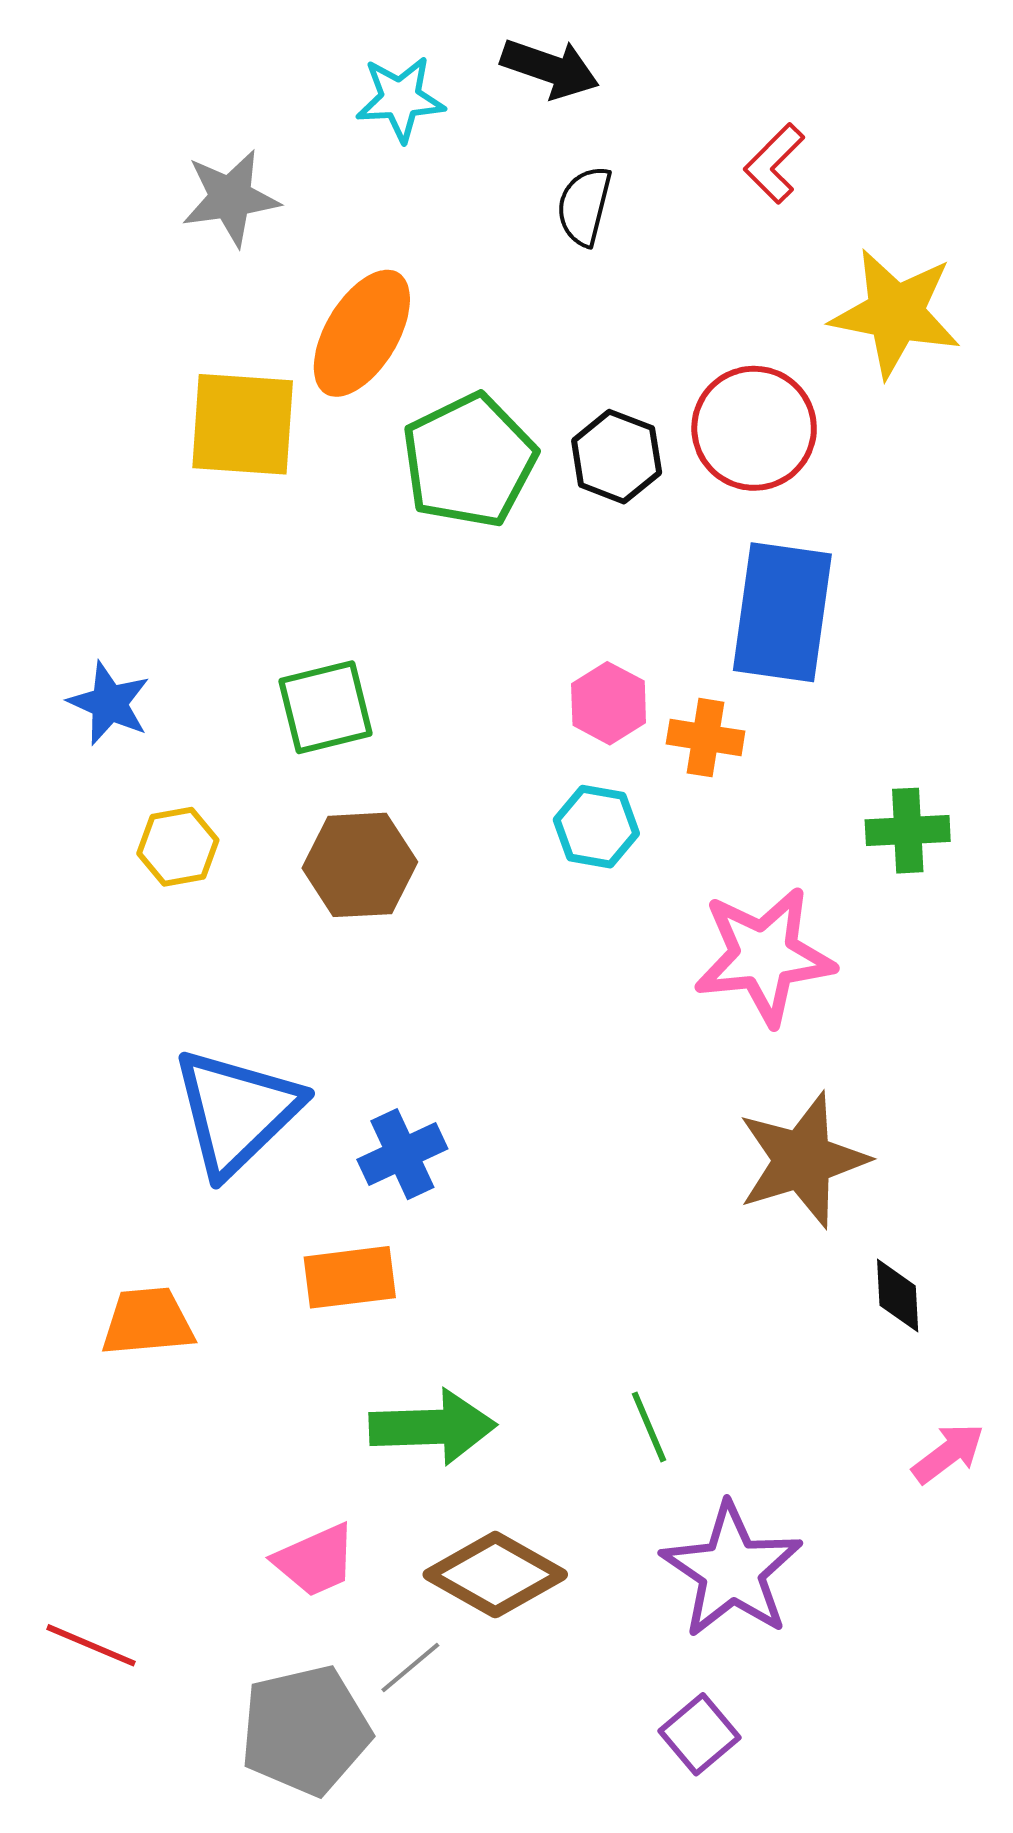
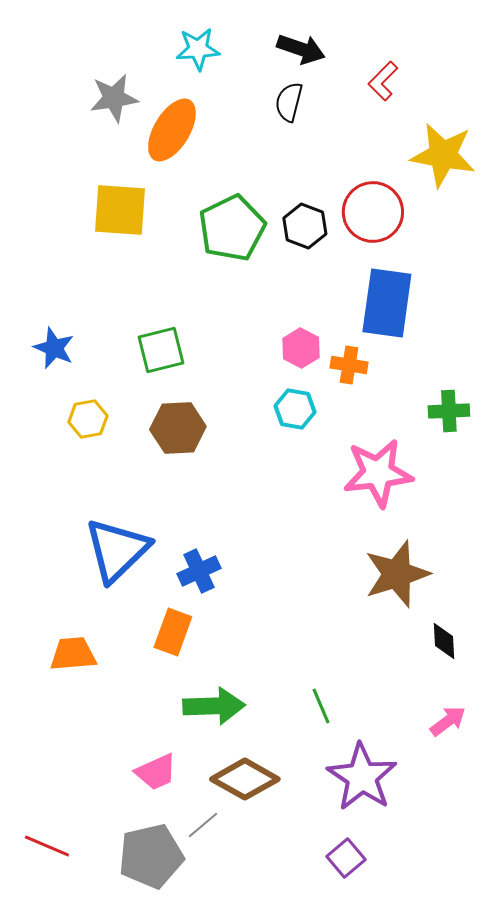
black arrow: (550, 68) -> (301, 49), moved
orange ellipse: (362, 333) -> (172, 130), moved
orange rectangle: (350, 1277) -> (173, 632), turned -63
pink arrow: (948, 1453) -> (448, 721), moved
red line: (91, 1645) -> (47, 846), moved

